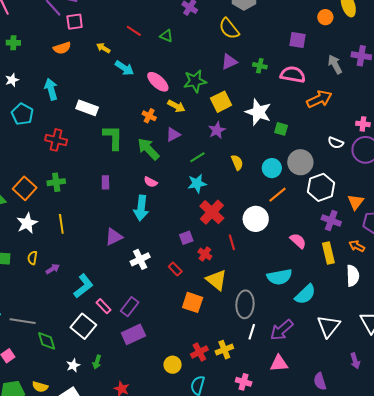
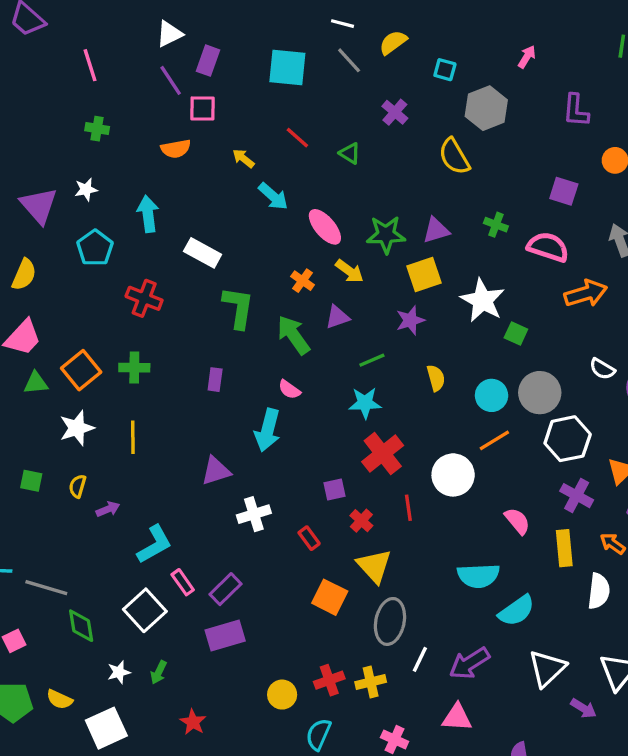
purple triangle: (229, 62) -> (436, 230), moved
gray ellipse: (245, 304) -> (390, 621), moved
purple arrow: (355, 361) -> (584, 708), moved, turned -49

